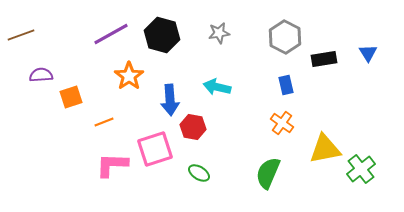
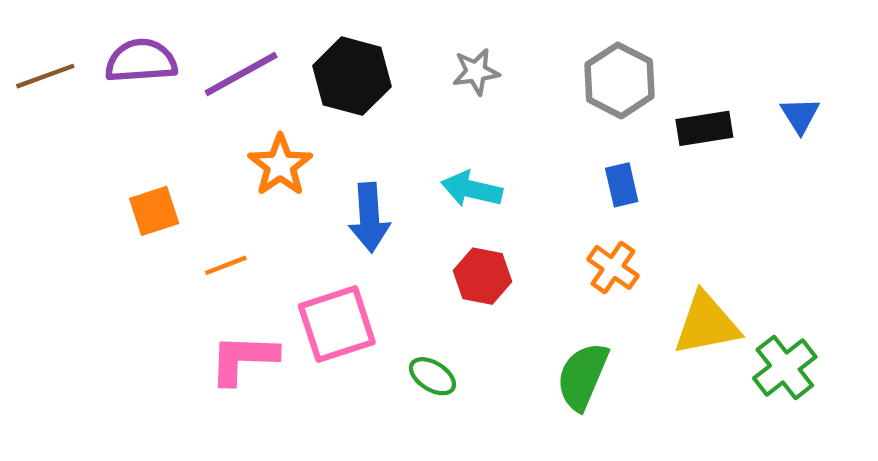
purple semicircle: (41, 75) -> (141, 61), moved, size x1.4
red hexagon: (193, 127) -> (482, 276), moved

